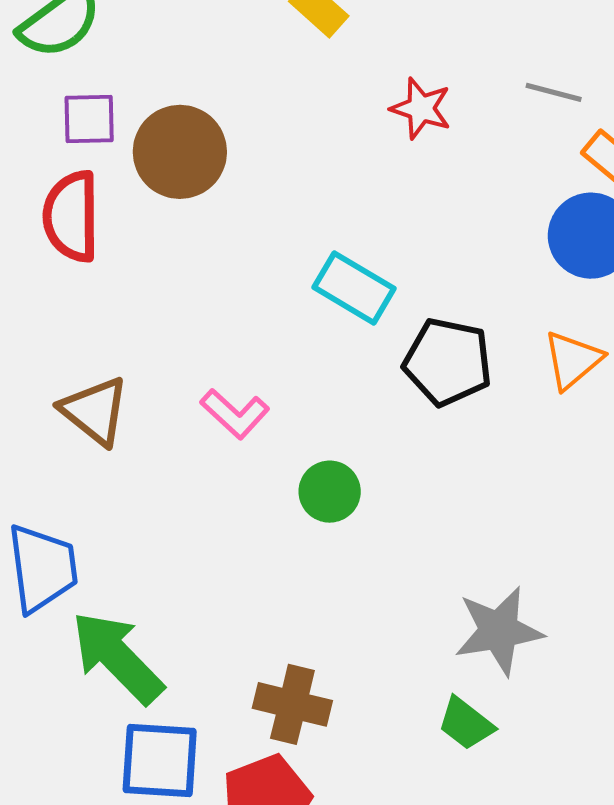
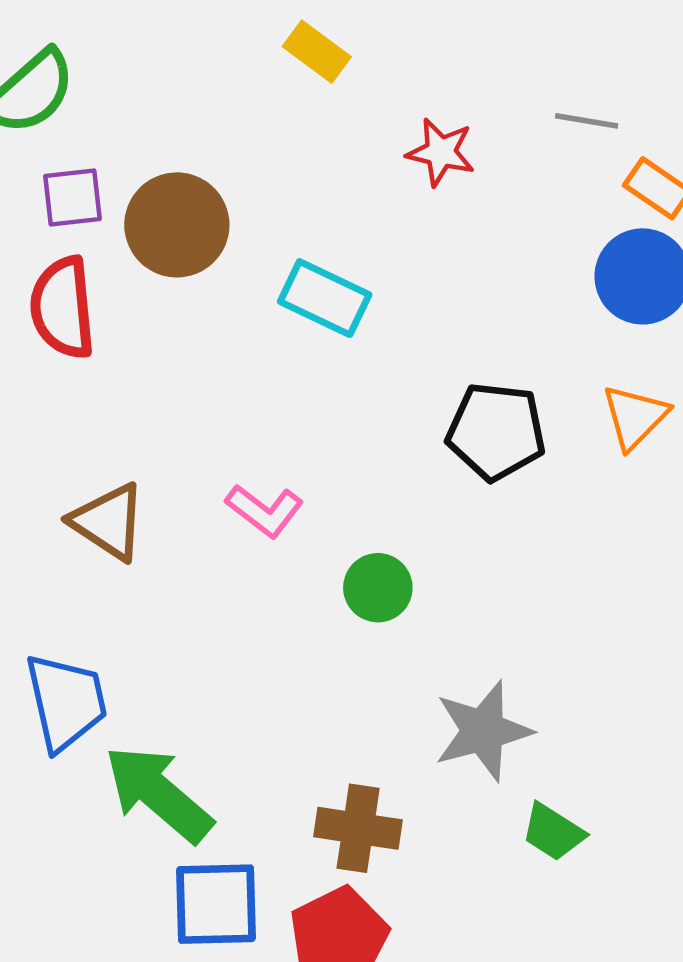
cyan rectangle: (354, 288) -> (325, 298), moved
gray star: (499, 631) -> (483, 731), moved

